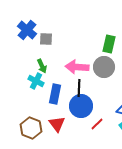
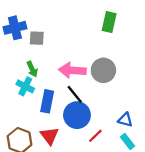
blue cross: (27, 30) -> (15, 28), turned 36
green rectangle: (109, 44) -> (109, 22), moved
black line: (79, 88) -> (75, 94), turned -42

